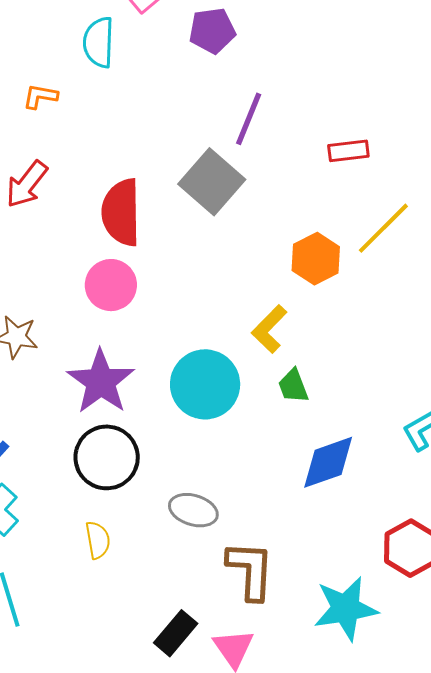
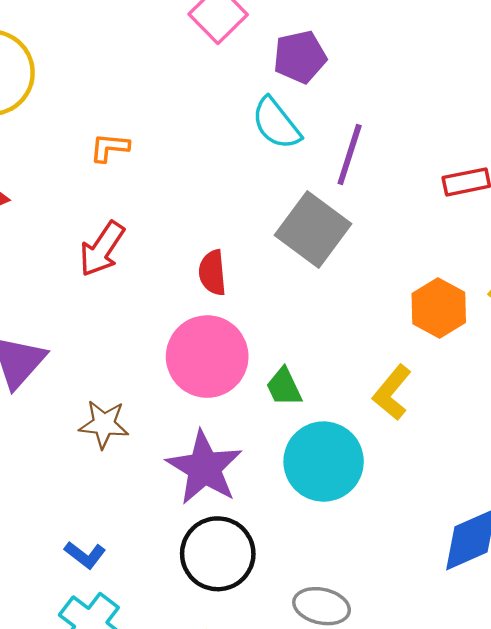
cyan semicircle: (99, 42) -> (276, 124), moved, turned -36
red semicircle: (121, 212) -> (212, 273), size x0.6
pink circle: (111, 285) -> (207, 357), size x1.4
green trapezoid: (293, 386) -> (284, 387), moved

